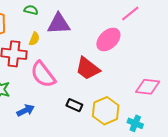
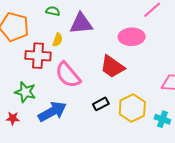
pink ellipse: (108, 40) -> (132, 37), turned 45
black rectangle: (74, 105) -> (101, 104), turned -49
blue arrow: (26, 110) -> (52, 112), size x1.6

